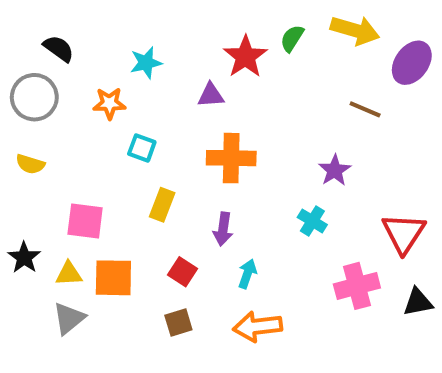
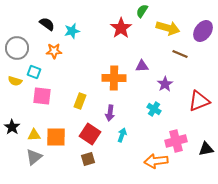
yellow arrow: (355, 30) -> (168, 28), moved
green semicircle: (292, 38) -> (142, 11), moved
black semicircle: (59, 49) -> (47, 24), moved
purple triangle: (211, 95) -> (142, 66), moved
cyan square: (142, 148) -> (34, 72), moved
pink square: (85, 221) -> (42, 96), moved
red triangle: (404, 233) -> (199, 101), moved, turned 35
red square: (182, 272) -> (90, 134), size x1.5
orange arrow: (258, 327) -> (156, 161), moved

